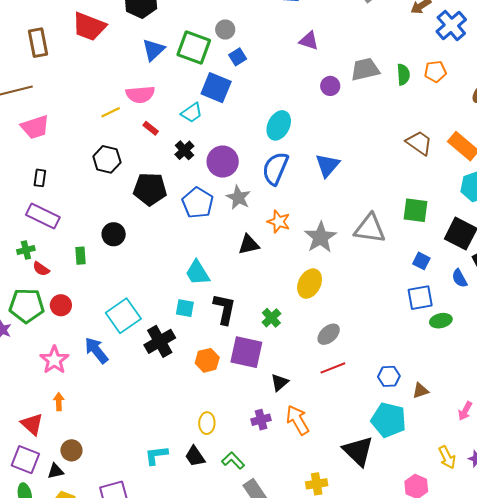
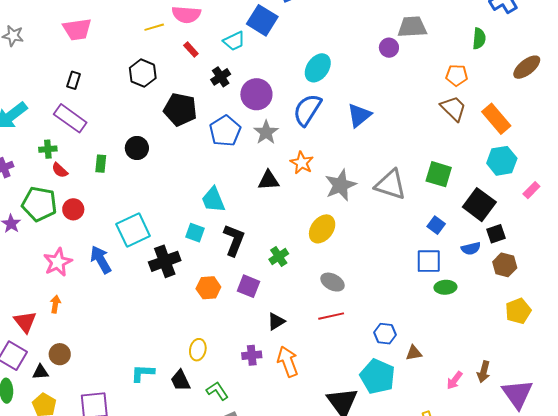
orange pentagon: (435, 72) -> (457, 75), moved
green semicircle: (403, 74) -> (479, 39), moved
purple circle: (330, 86) -> (389, 48), moved
blue semicircle: (460, 278) -> (471, 249), turned -84
gray ellipse: (329, 334) -> (333, 282), turned 60
purple square: (246, 352) -> (248, 286), size x0.7

